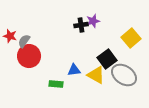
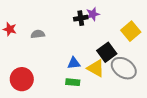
gray semicircle: (24, 41) -> (38, 34), moved, turned 48
red circle: (29, 56) -> (22, 79), moved
green rectangle: (56, 84) -> (73, 82), moved

